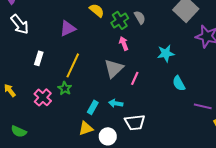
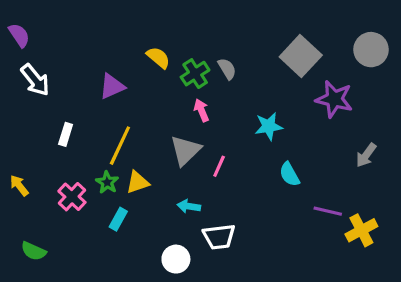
cyan rectangle: (93, 107) -> (118, 219), moved
yellow triangle: (86, 128) -> (138, 182), moved

